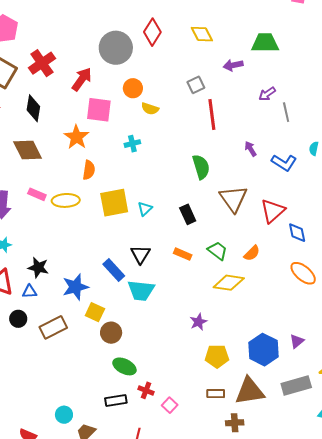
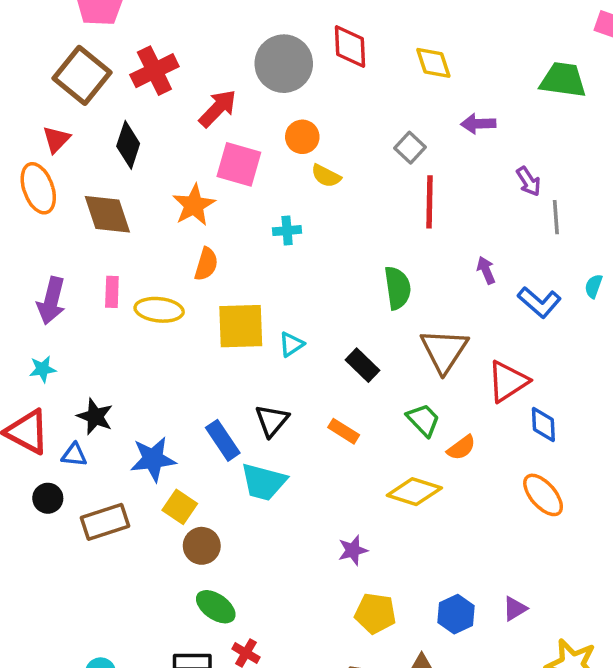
red diamond: (152, 32) -> (350, 46), turned -44
green trapezoid: (265, 43) -> (563, 80), moved
gray square: (196, 85) -> (410, 148), turned -30
purple arrow: (267, 94) -> (529, 181), turned -96
pink rectangle: (37, 194) -> (112, 292), turned 60
black rectangle: (188, 214) -> (362, 365), turned -30
green trapezoid: (217, 251) -> (423, 420), moved
blue hexagon: (264, 350) -> (456, 614), size x0.7

